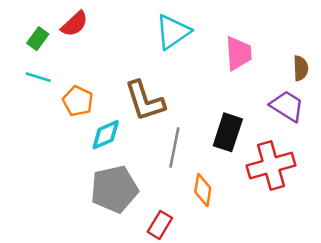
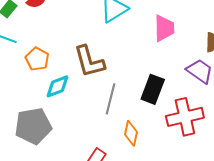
gray pentagon: (114, 189) -> (33, 126), moved

